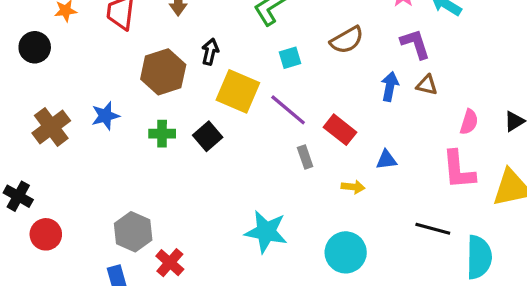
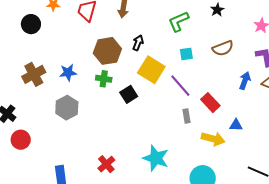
green cross: (162, 134) -> (104, 79), moved
yellow arrow: (353, 187) -> (213, 139), size x1.6
gray hexagon: (133, 232) -> (67, 108), moved
red cross: (170, 263) -> (106, 164), moved

